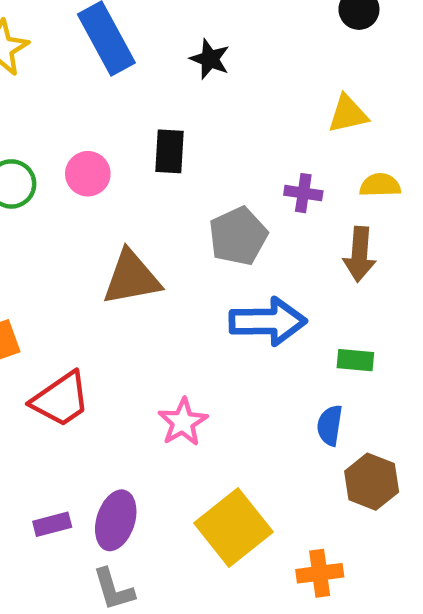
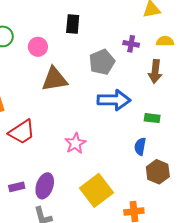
pink circle: (88, 174) -> (38, 47), moved

